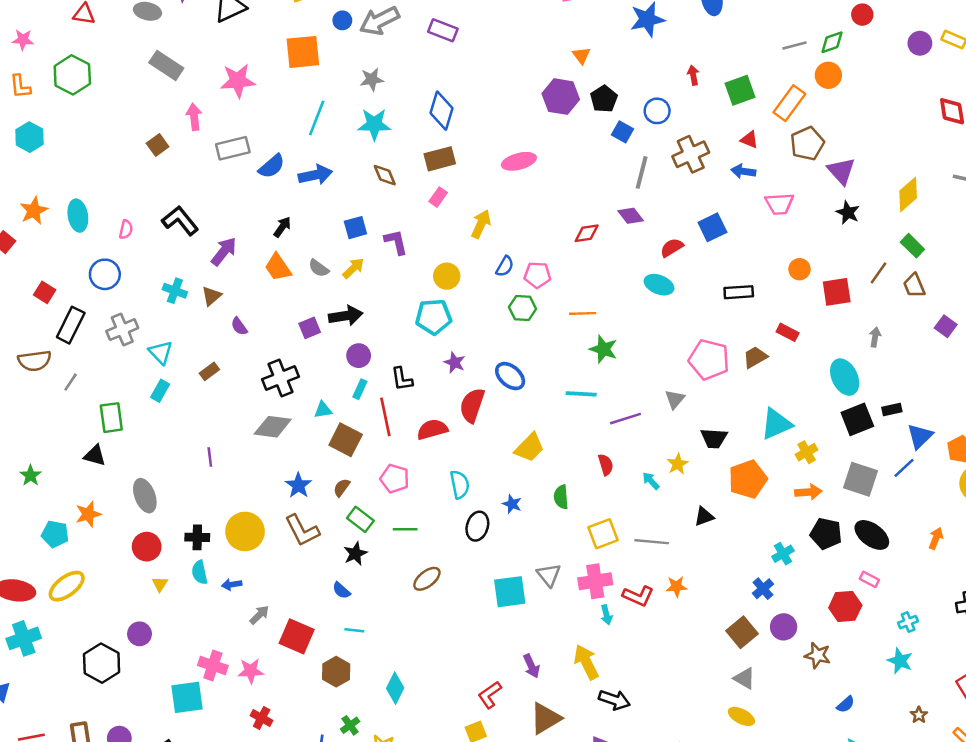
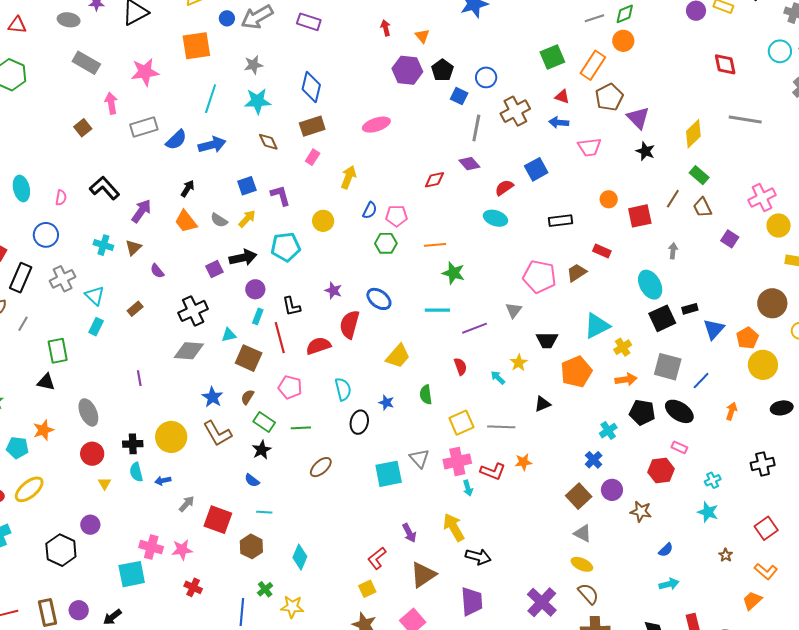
red arrow: (693, 75) -> (386, 28), moved
cyan pentagon: (434, 317) -> (286, 247), moved
blue line: (904, 468) -> (701, 381), moved

